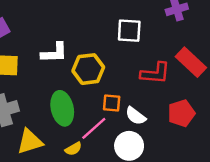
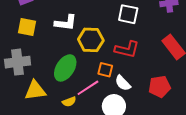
red L-shape: (155, 73) -> (127, 49), moved
green ellipse: (62, 108) -> (65, 68), turned 36

